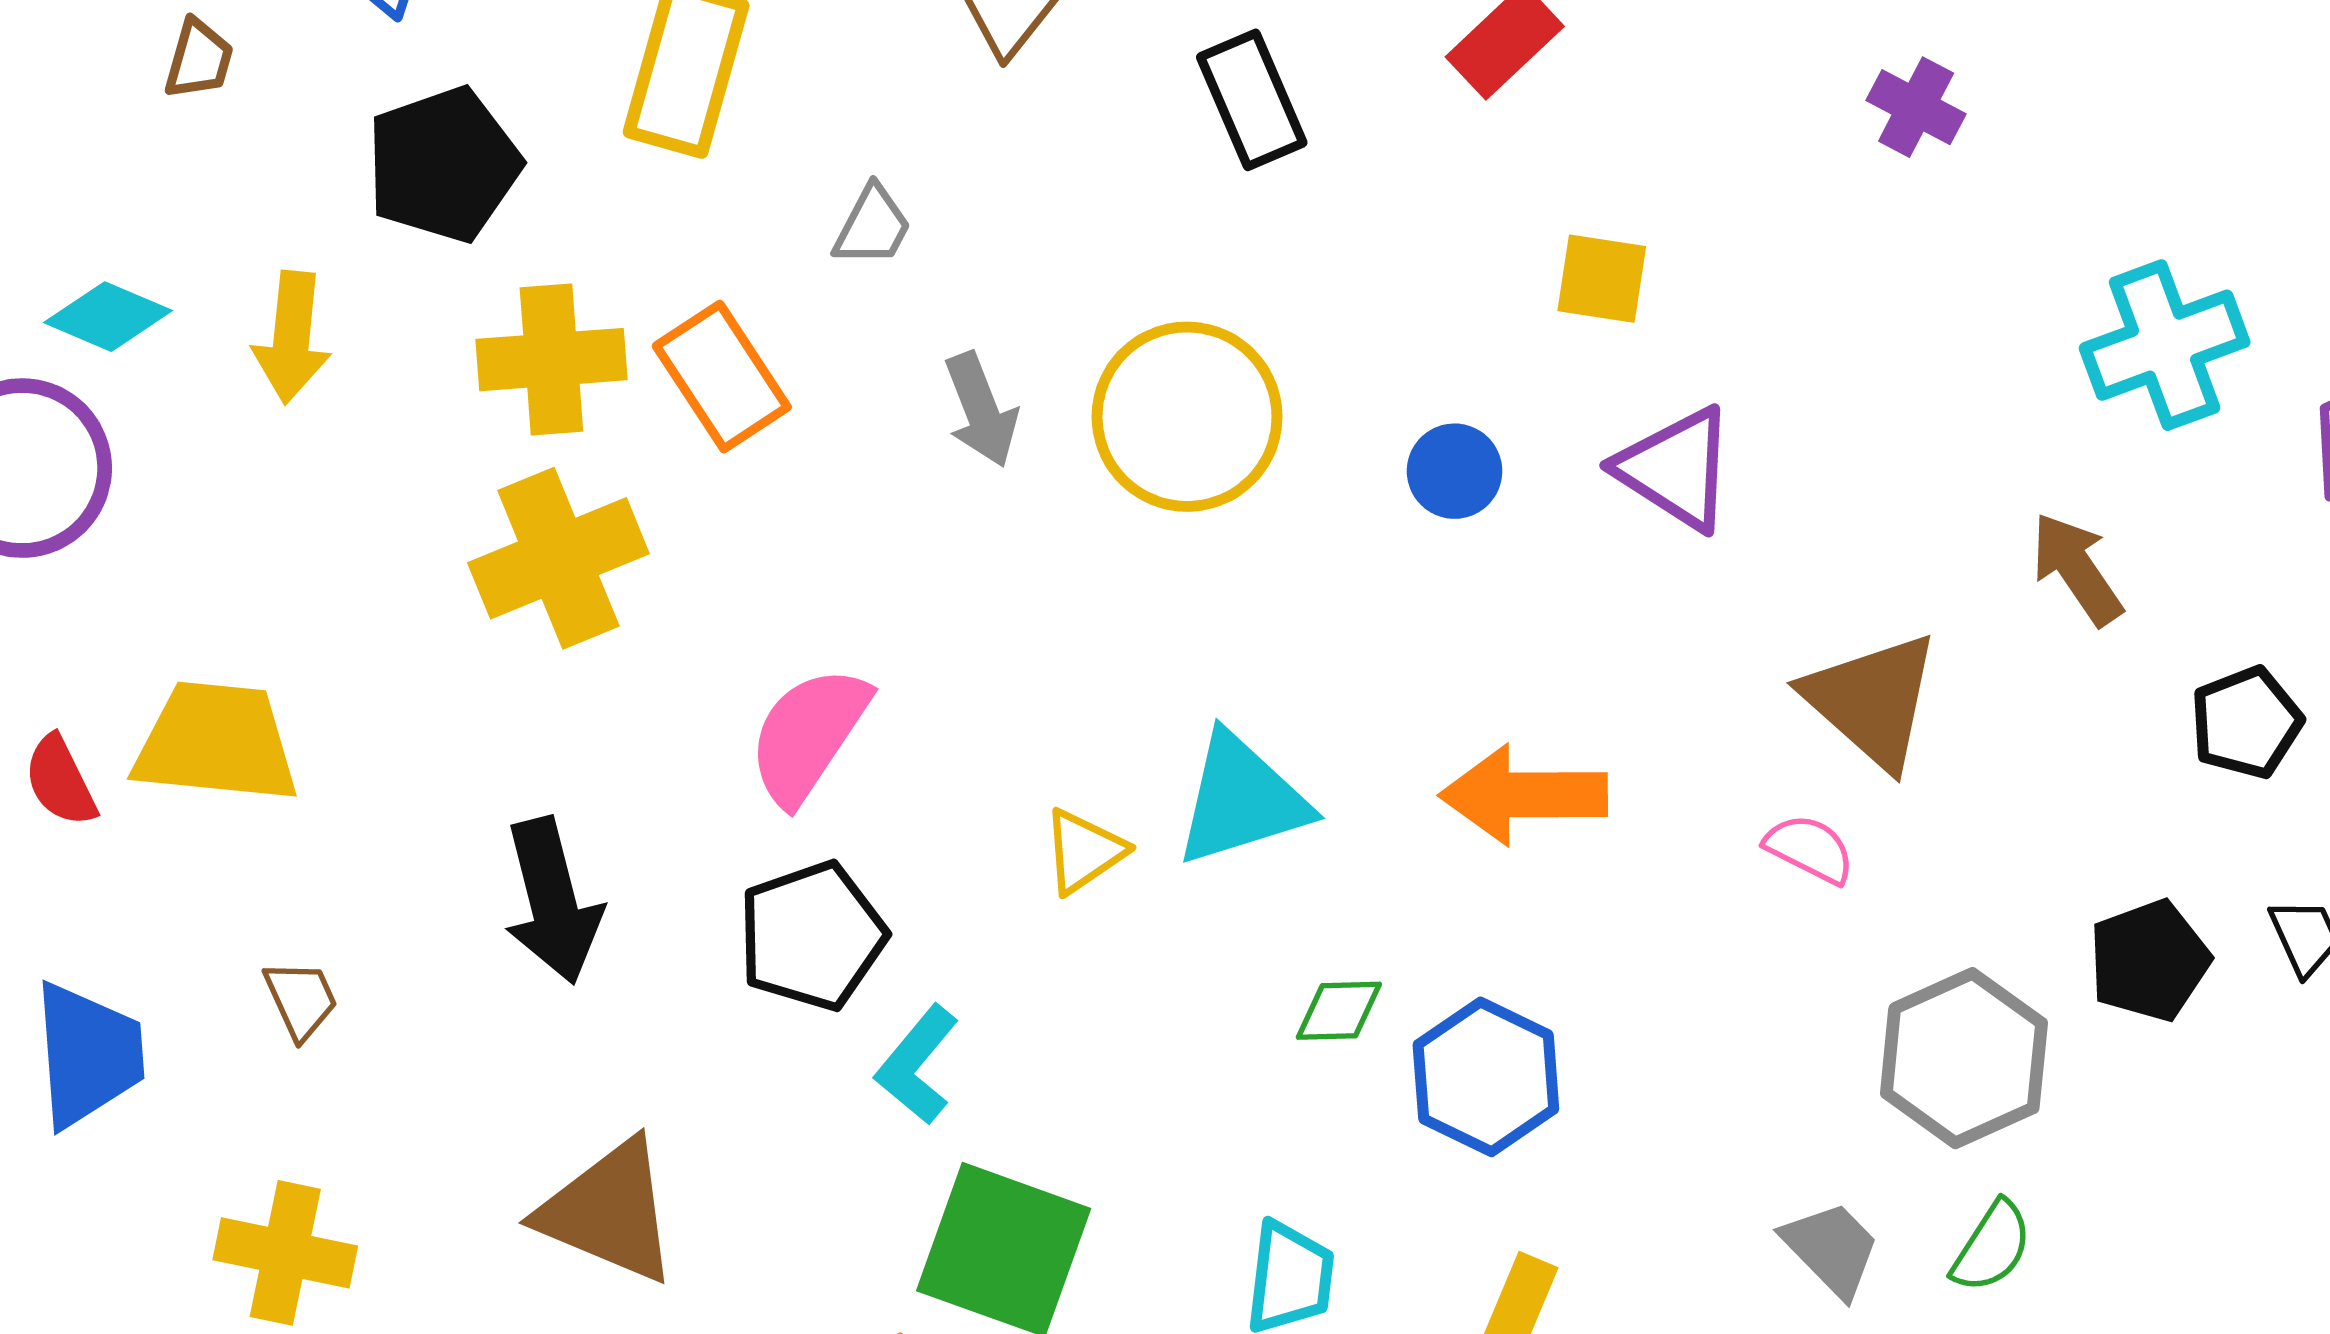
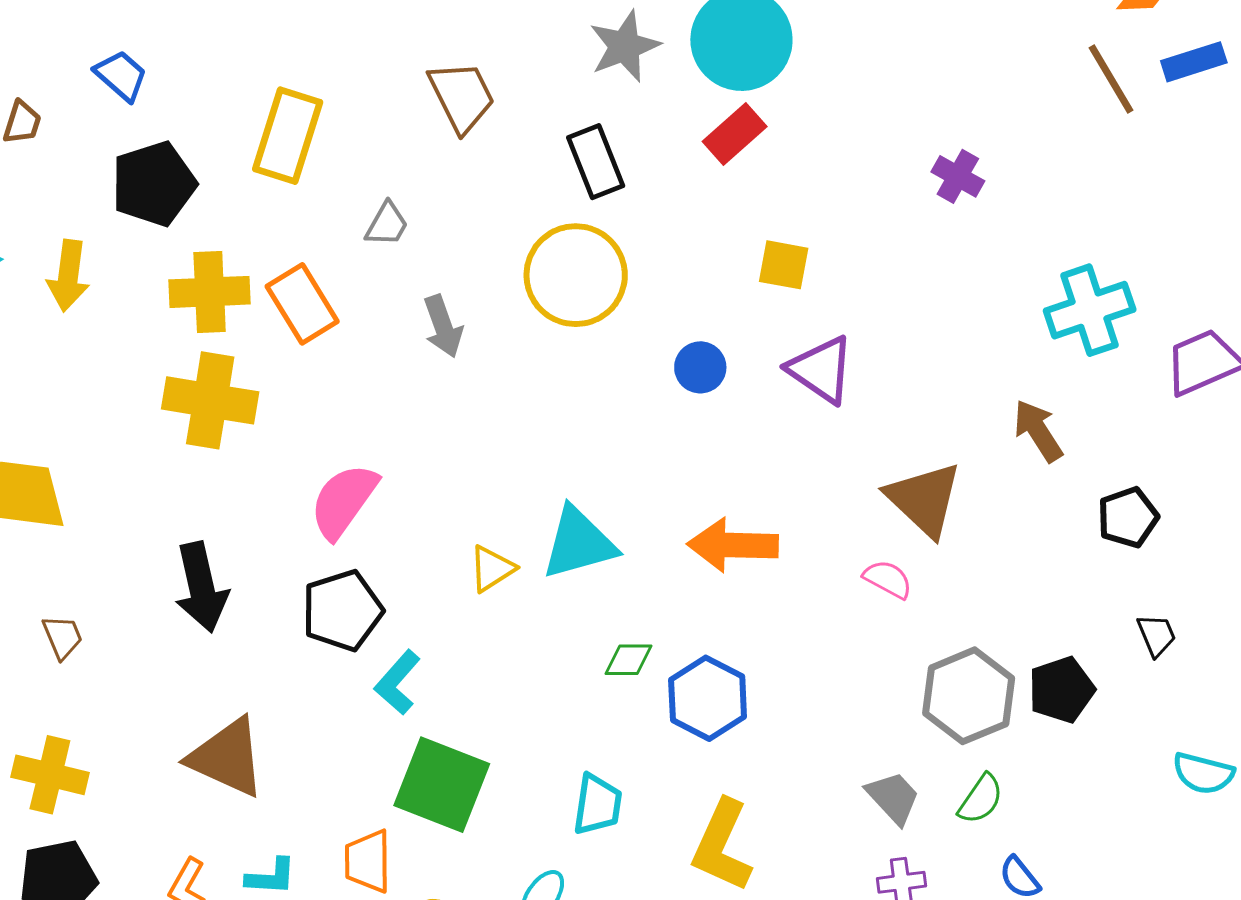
yellow circle: (1187, 417) -> (576, 275), moved
yellow cross: (558, 558) -> (210, 400), turned 30
black pentagon: (2149, 961) -> (1061, 690), moved

